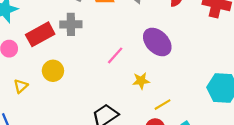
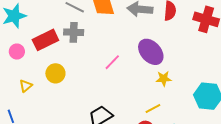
yellow star: (141, 81) -> (164, 79), moved

